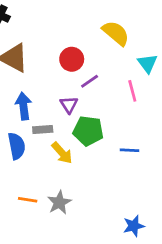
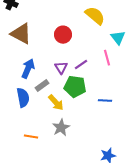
purple line: (90, 81) -> (81, 65), moved
blue arrow: (23, 106) -> (28, 69), turned 30
gray rectangle: (43, 129) -> (42, 86), turned -32
gray star: (59, 202) -> (61, 128), moved

